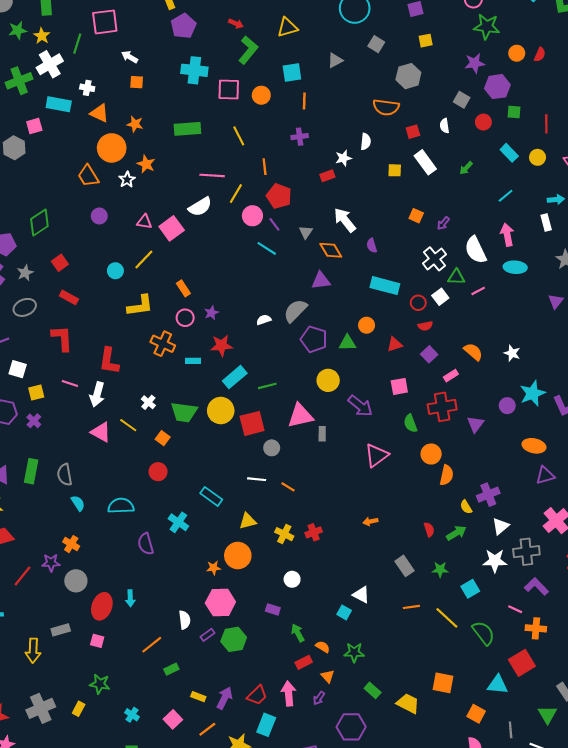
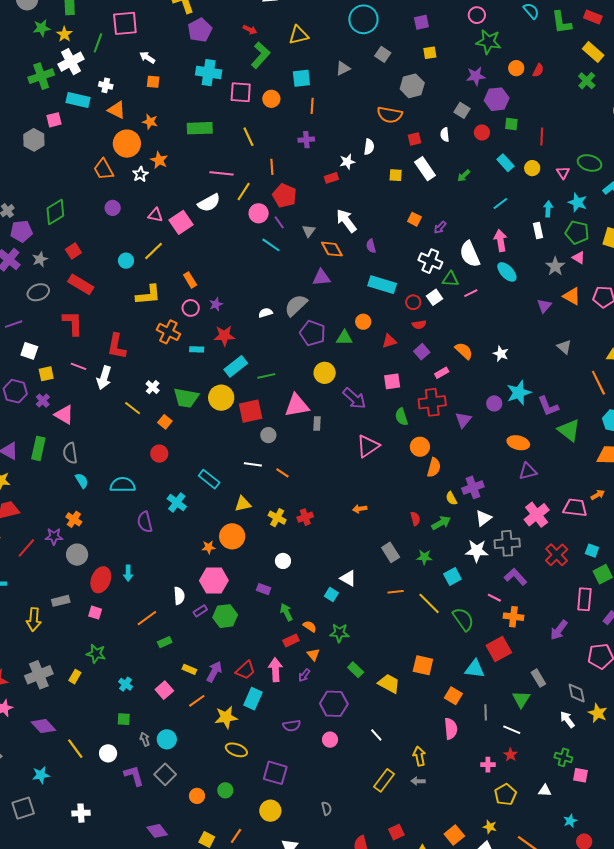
cyan arrow: (556, 200) -> (548, 209), turned -84
white cross: (434, 259) -> (430, 261), turned -30
cyan ellipse: (515, 267) -> (507, 272), turned 40
red rectangle: (69, 297) -> (81, 284), size x1.4
pink triangle: (101, 432) -> (64, 415), moved

